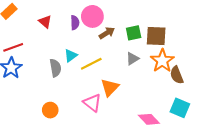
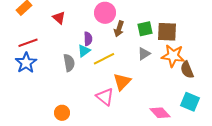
purple semicircle: (75, 23) -> (88, 39), moved
brown arrow: (107, 33) -> (119, 29), turned 140
orange star: (162, 61) -> (173, 56), turned -30
orange circle: (50, 110) -> (62, 113), moved

